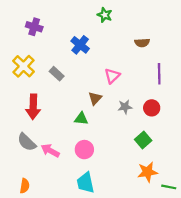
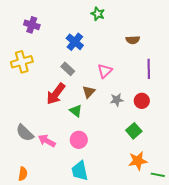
yellow cross: (24, 66) -> (22, 62), turned 30
gray rectangle: (57, 74) -> (68, 69), moved
red arrow: (33, 107) -> (56, 94), moved, turned 35
green triangle: (81, 119) -> (76, 111), turned 32

